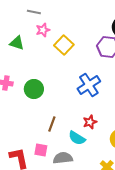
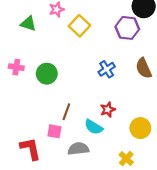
blue cross: (89, 85) -> (107, 69), size x0.7
pink square: (41, 150) -> (54, 131), moved

